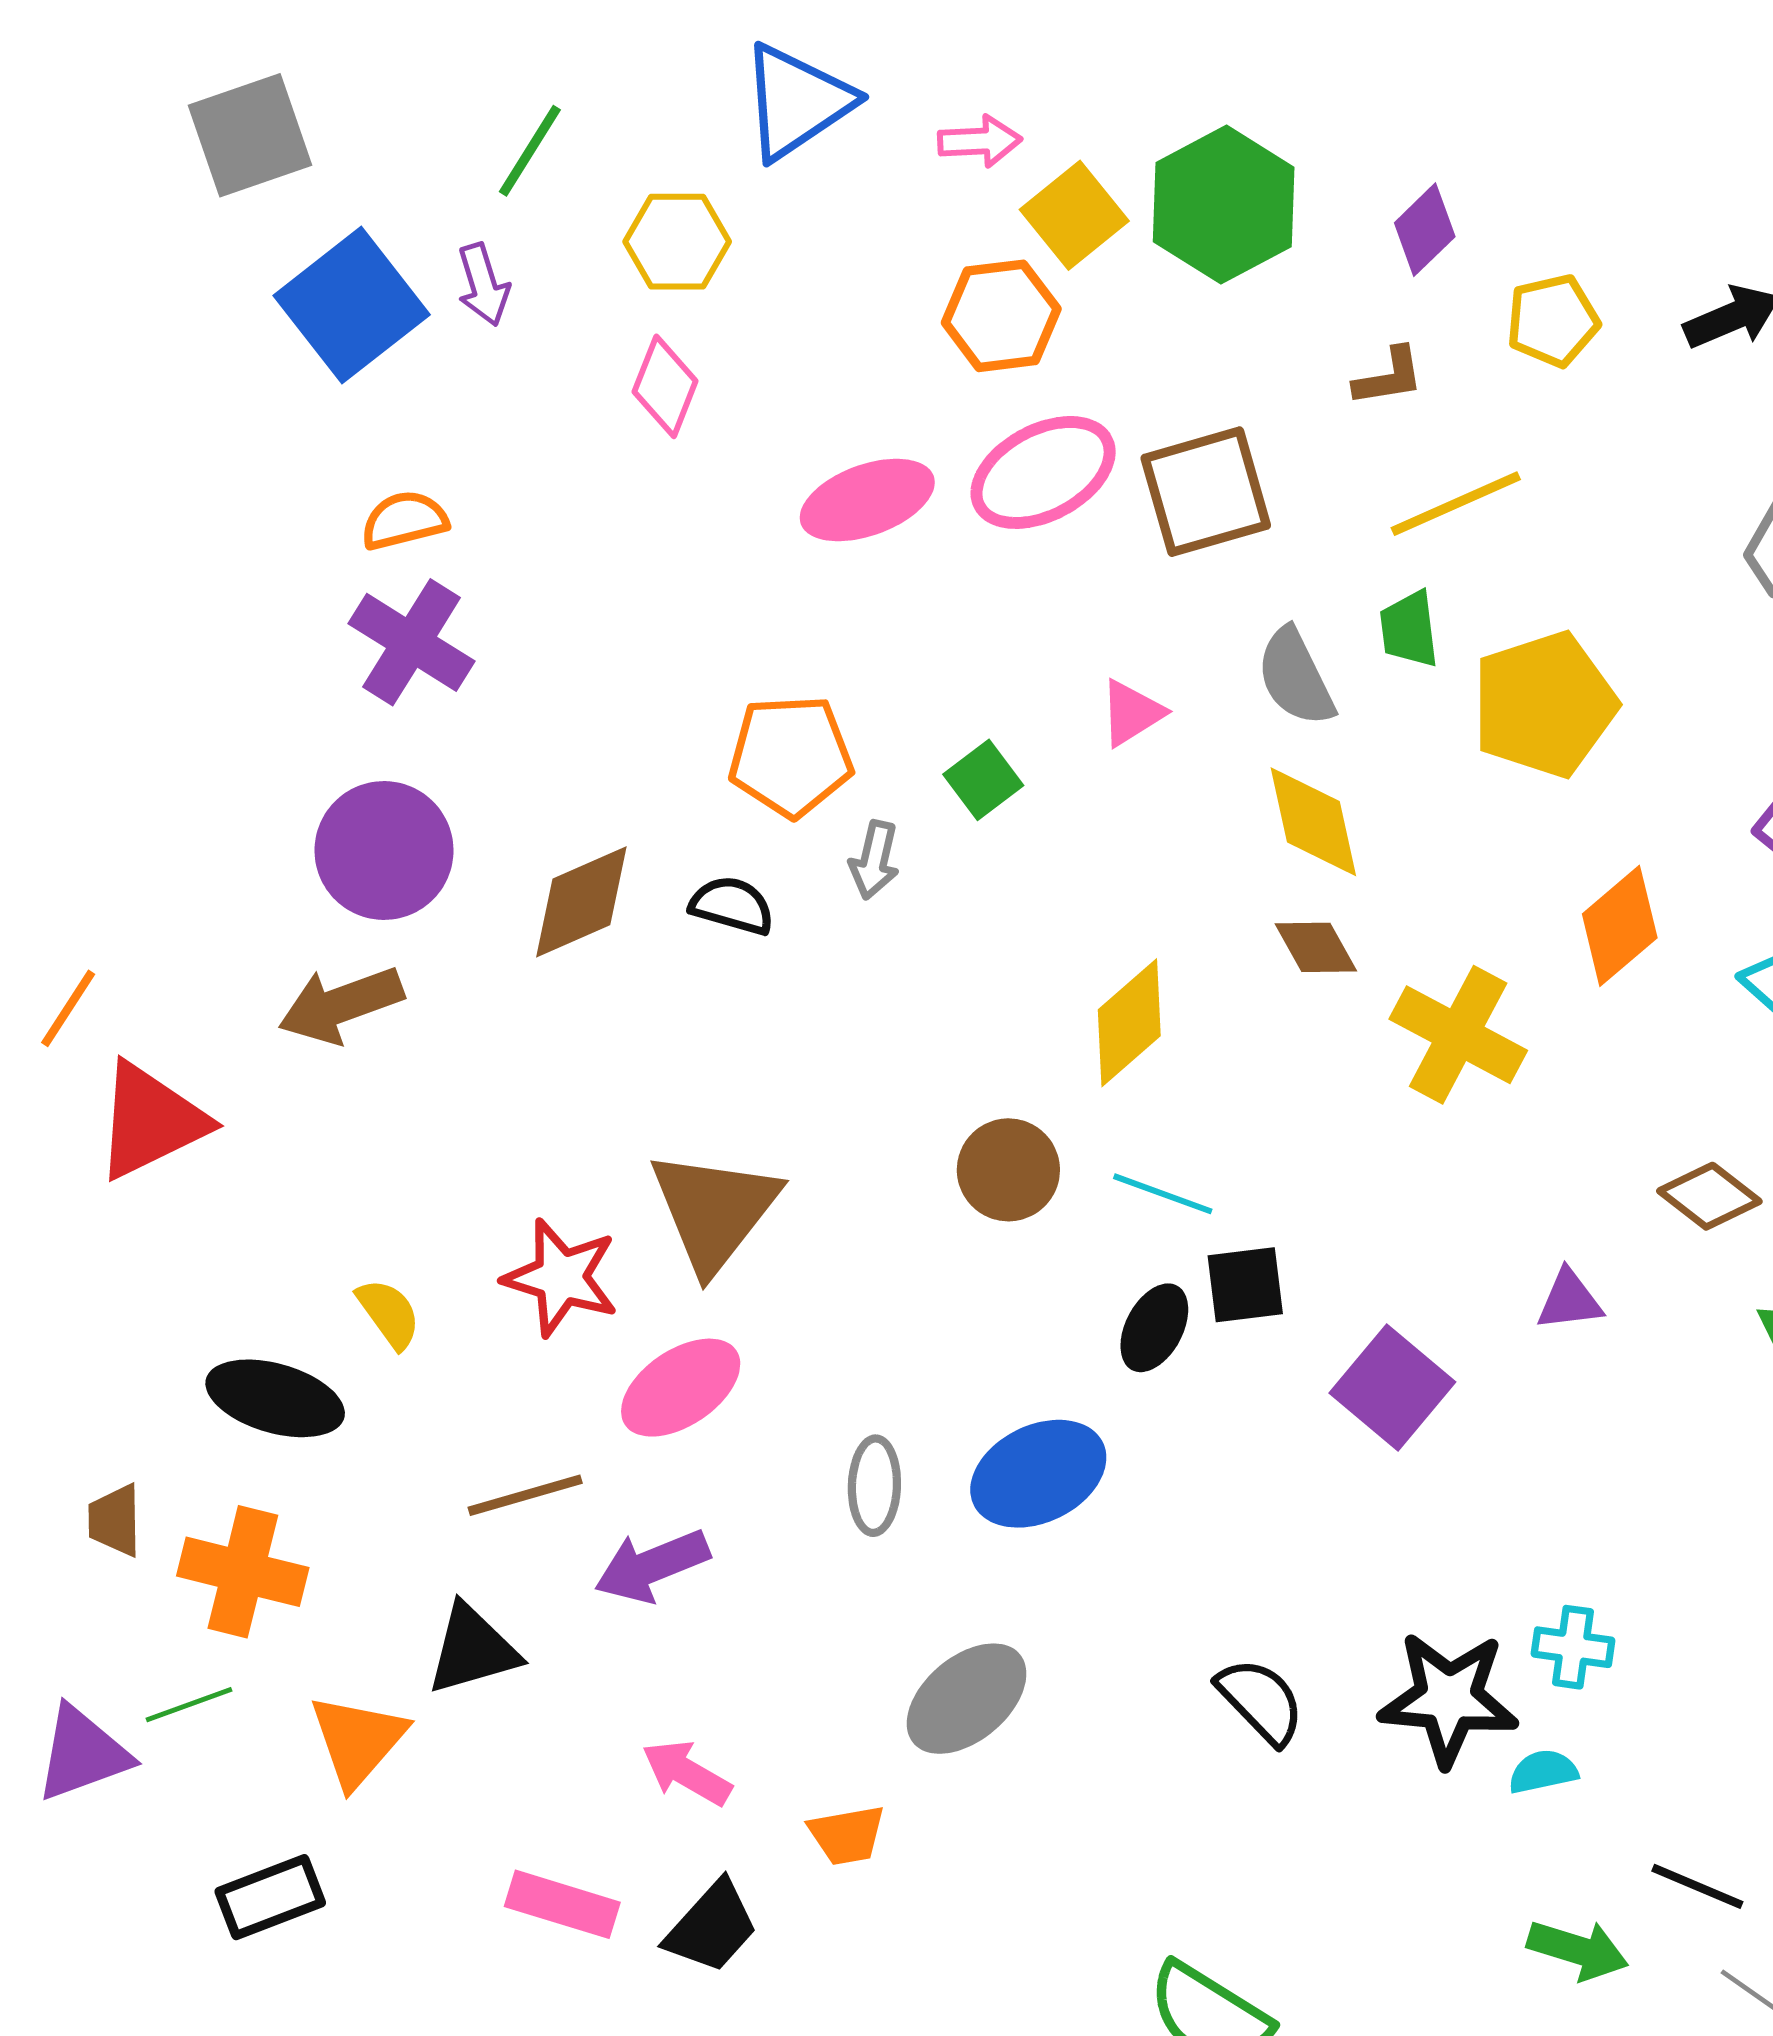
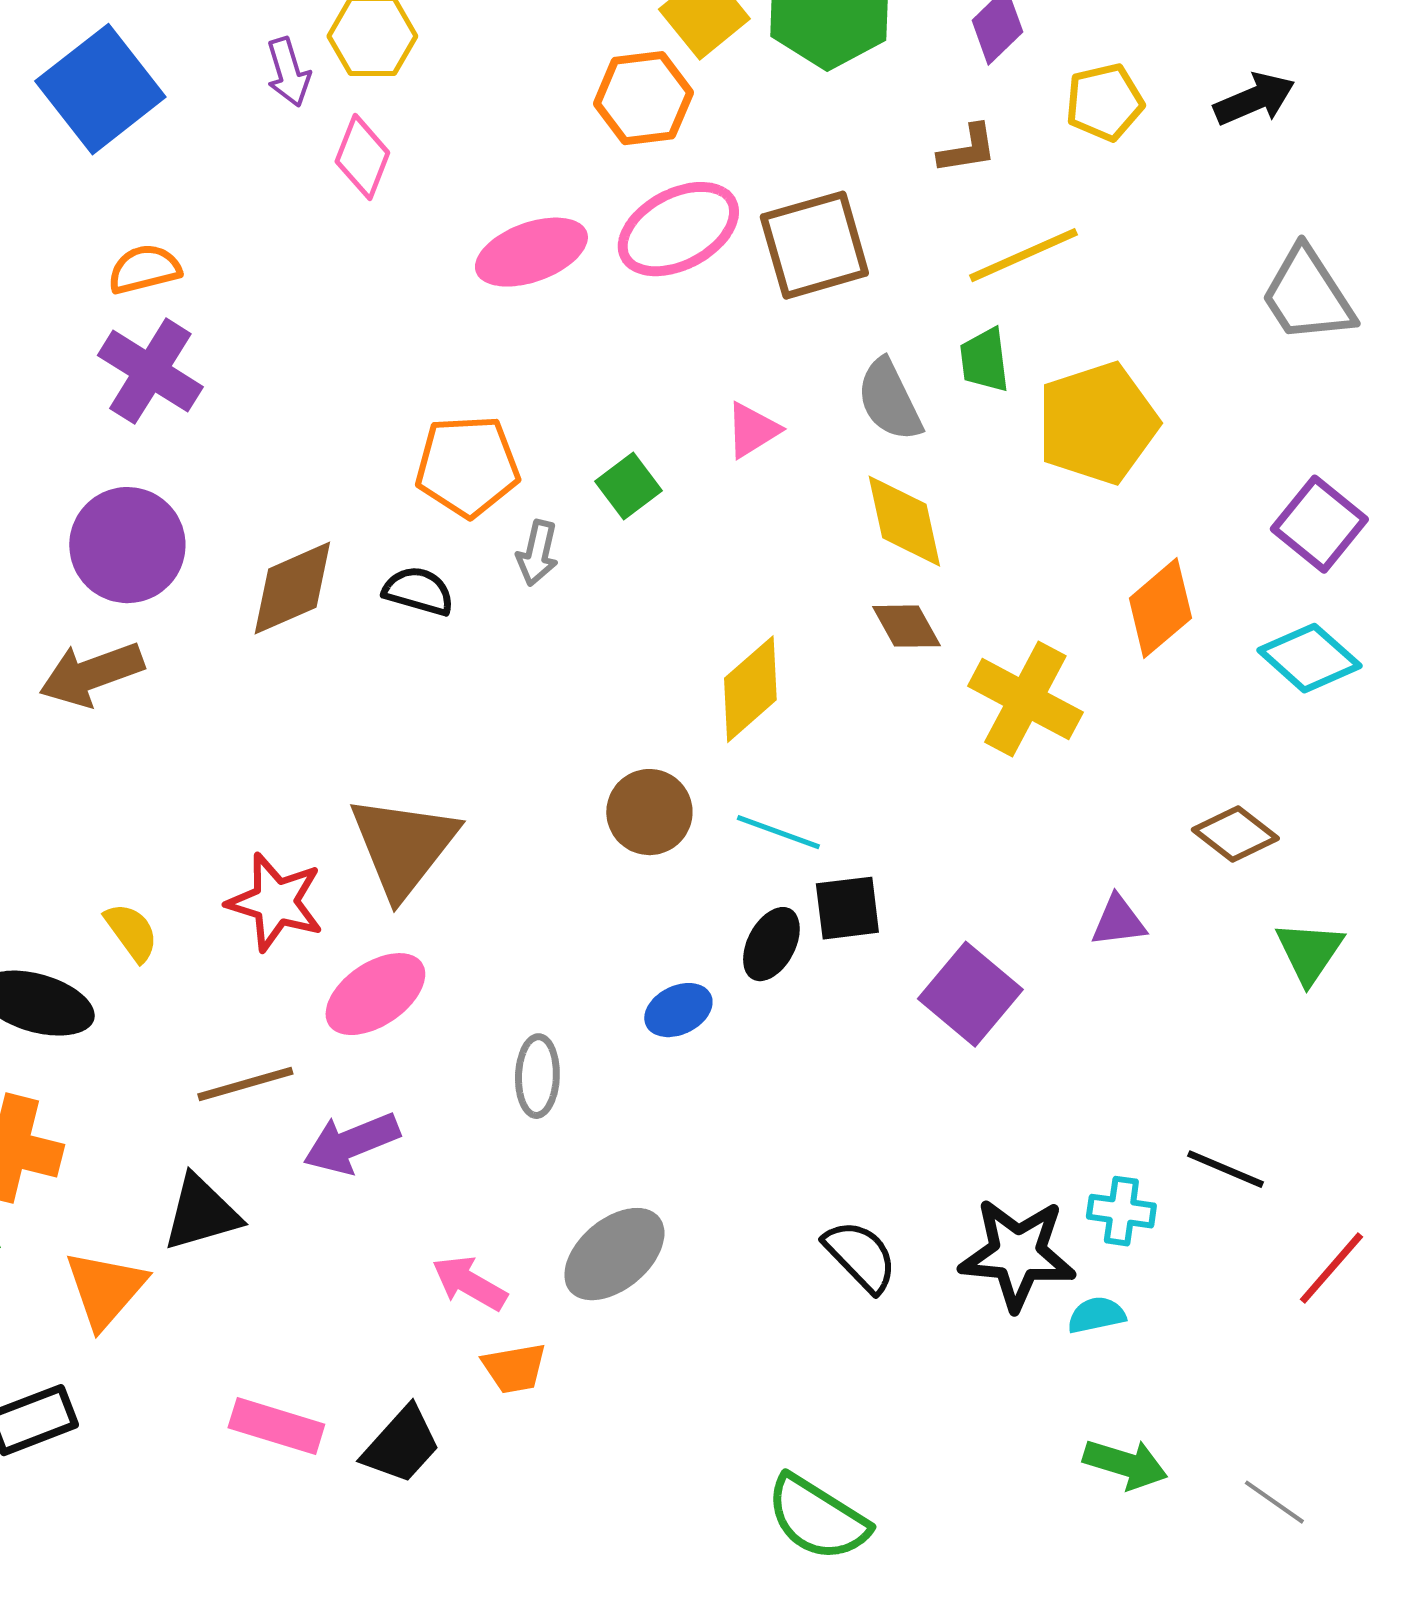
purple arrow: (483, 285) -> (288, 72), moved
blue ellipse: (1038, 1474) -> (678, 1010), moved, size x0.6
pink arrow: (687, 1773) -> (469, 1283), moved
black line: (1697, 1886) -> (1225, 1169), moved

